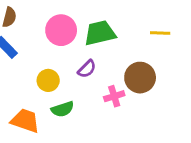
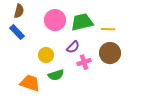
yellow line: (160, 33) -> (108, 29), moved
pink cross: (114, 96) -> (84, 62), moved

